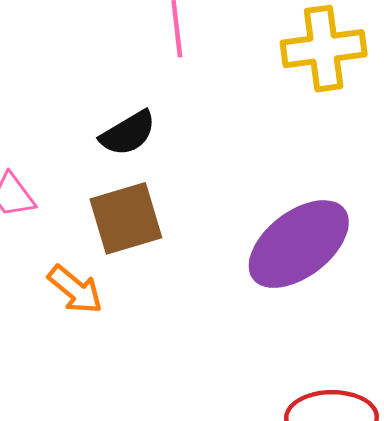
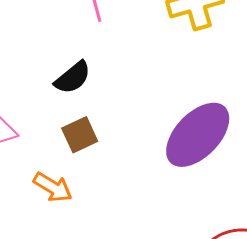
brown square: (126, 218) -> (80, 135), size x0.7

